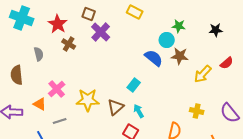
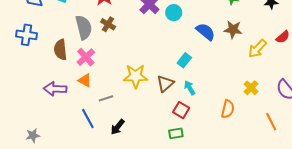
cyan circle: (167, 40) -> (174, 13), moved
brown cross: (69, 44) -> (108, 24), moved
gray semicircle: (39, 54) -> (84, 27), size x1.6
pink cross: (57, 89) -> (86, 57), moved
yellow cross: (197, 111) -> (251, 88), turned 32

